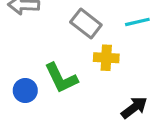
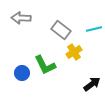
yellow cross: (106, 58) -> (74, 52), turned -35

